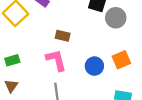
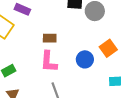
pink L-shape: (56, 60) -> (49, 62), turned -150

